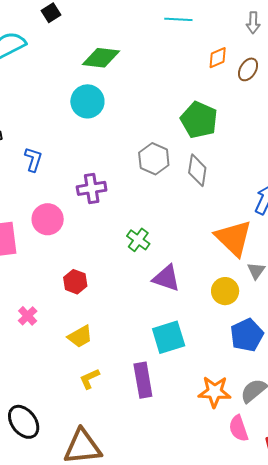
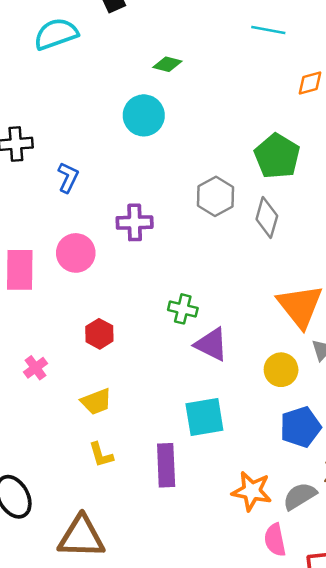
green diamond: (101, 58) -> (167, 64), size x0.6
green cross: (138, 240) -> (183, 309), moved, turned -30
yellow L-shape: (89, 379) -> (101, 455), turned -90

